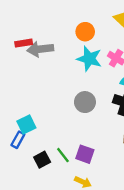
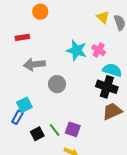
orange circle: (85, 32) -> (40, 12), moved
gray arrow: (40, 49) -> (34, 64), moved
gray circle: (85, 102) -> (57, 84), moved

